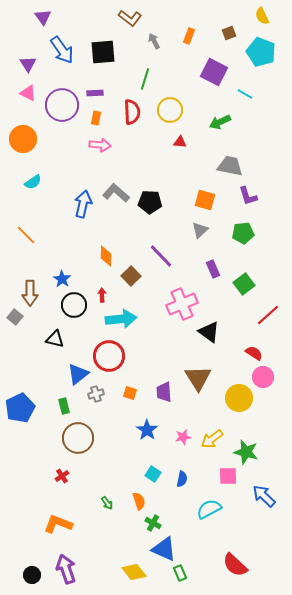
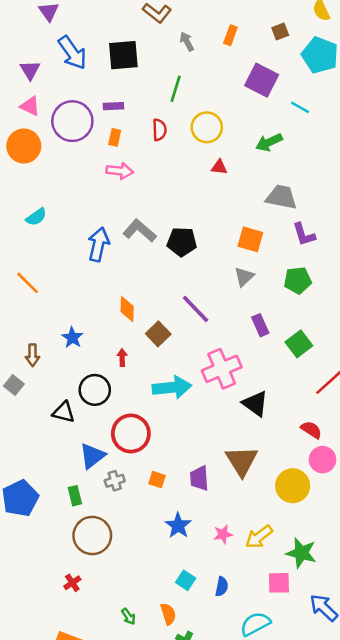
red semicircle: (132, 112) -> (159, 130), size x0.7
orange circle: (23, 139) -> (24, 146), moved
brown arrow: (30, 293) -> (33, 355), size x0.7
black circle: (74, 305) -> (95, 390), moved
cyan arrow: (121, 319) -> (172, 387), moved

